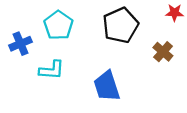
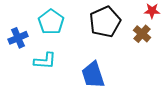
brown cross: (163, 52) -> (142, 34), moved

